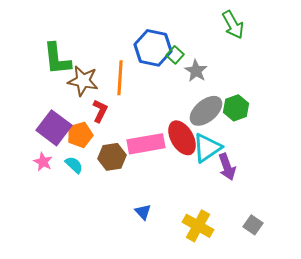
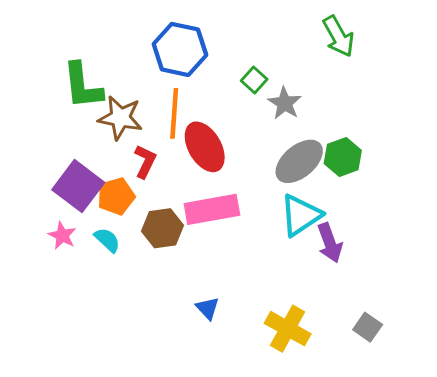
blue hexagon: (153, 48) -> (180, 49), moved
red ellipse: (182, 138) -> (205, 147), moved

